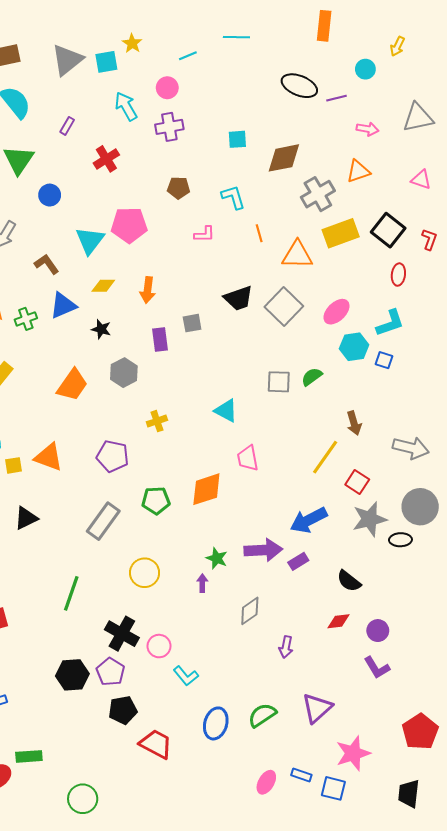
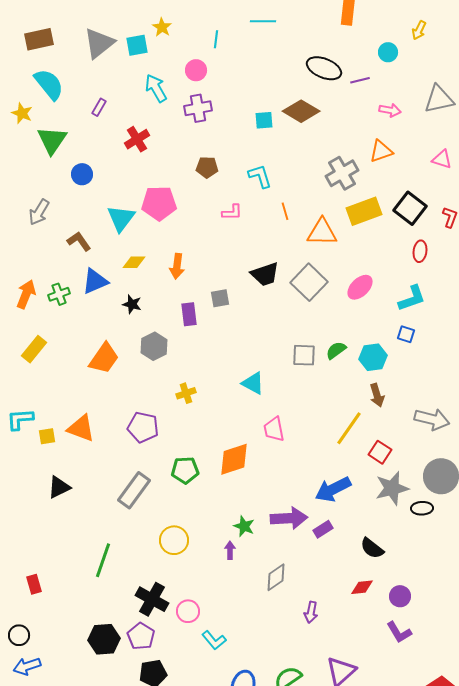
cyan line: (188, 56) -> (216, 39), turned -60
brown diamond: (284, 158) -> (301, 111), moved, turned 42
cyan hexagon: (354, 347) -> (373, 357), moved

